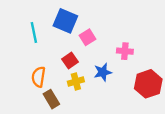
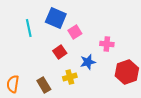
orange semicircle: (39, 77) -> (13, 84), moved
yellow cross: (76, 82) -> (70, 77), moved

